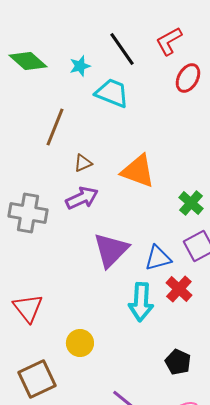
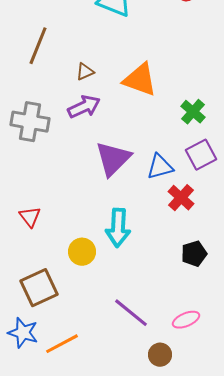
brown line: (55, 127) -> (38, 46), moved
cyan arrow: (141, 302) -> (118, 228), moved
red triangle: (28, 308) -> (30, 217), size x0.7
black pentagon: (178, 362) -> (194, 254), moved, turned 30

